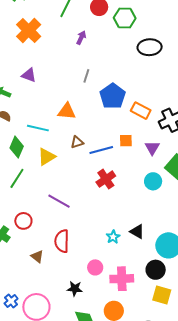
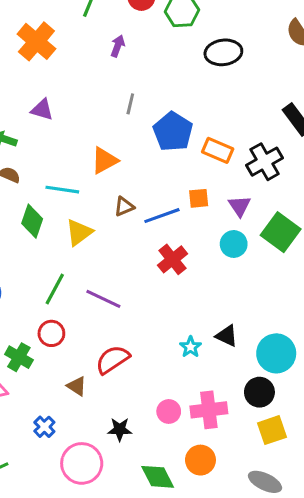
orange triangle: (67, 111) -> (104, 160), turned -30
green line: (17, 178) -> (55, 289), moved
cyan circle: (153, 181) -> (234, 244), moved
red semicircle: (62, 241) -> (113, 360), turned 60
pink circle: (95, 267) -> (169, 411), moved
black star: (75, 289) -> (120, 429), moved
yellow square: (162, 295) -> (272, 430), turned -30
blue cross: (11, 301) -> (44, 427), moved

